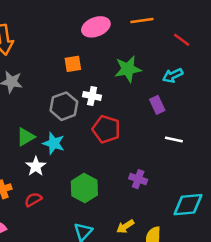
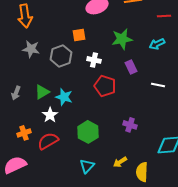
red line: (182, 40) -> (164, 16), turned -40
purple rectangle: (157, 105) -> (131, 67), moved
gray hexagon: (64, 106) -> (61, 56), moved
white line: (174, 139) -> (158, 85), moved
red semicircle: (33, 200) -> (48, 141), size x1.5

